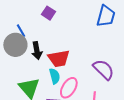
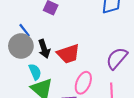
purple semicircle: (104, 69) -> (117, 58), turned -85
cyan semicircle: (55, 76) -> (35, 72), moved

